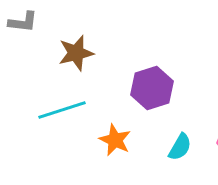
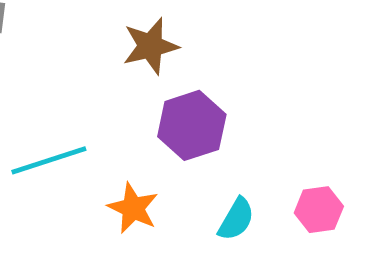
brown star: (76, 53) -> (150, 46), moved

